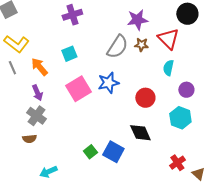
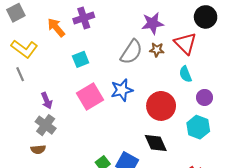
orange arrow: (39, 67) -> (56, 28), moved
cyan semicircle: (168, 68) -> (185, 74), turned -35
red circle: (145, 98) -> (161, 106), size x1.4

